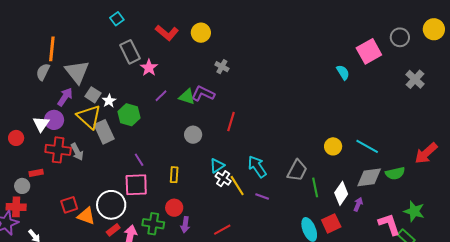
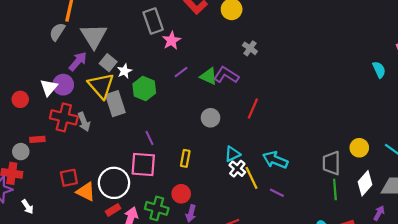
cyan arrow: (257, 167) -> (275, 160), turned -40
gray trapezoid: (297, 170) -> (331, 163), moved, turned 145
white diamond: (341, 193) -> (365, 183), moved

